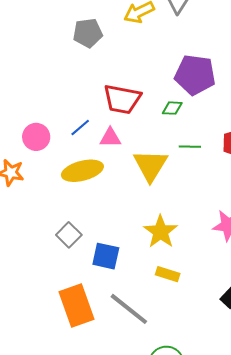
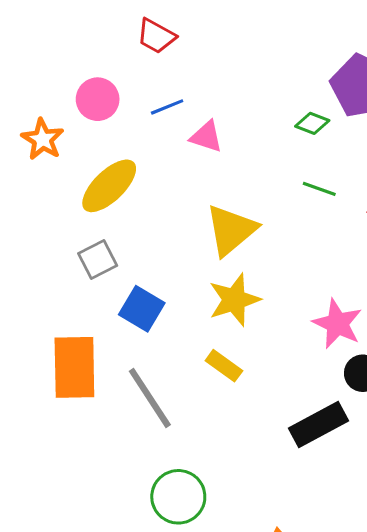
red trapezoid: (122, 99) -> (156, 36), moved, size x0.7
yellow triangle: (150, 165) -> (231, 230), moved
yellow ellipse: (82, 171) -> (109, 186), moved, turned -48

